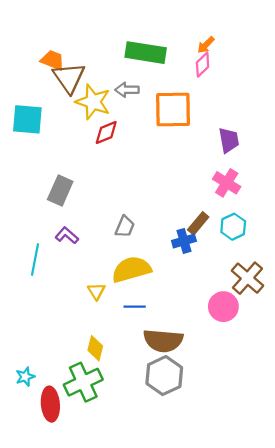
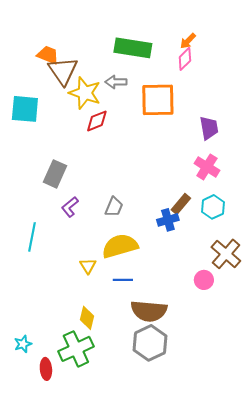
purple L-shape: (67, 235) -> (70, 207), moved, turned -80
pink circle: (223, 307) -> (204, 280), size x0.7
red ellipse: (50, 404) -> (46, 369), size x0.7

